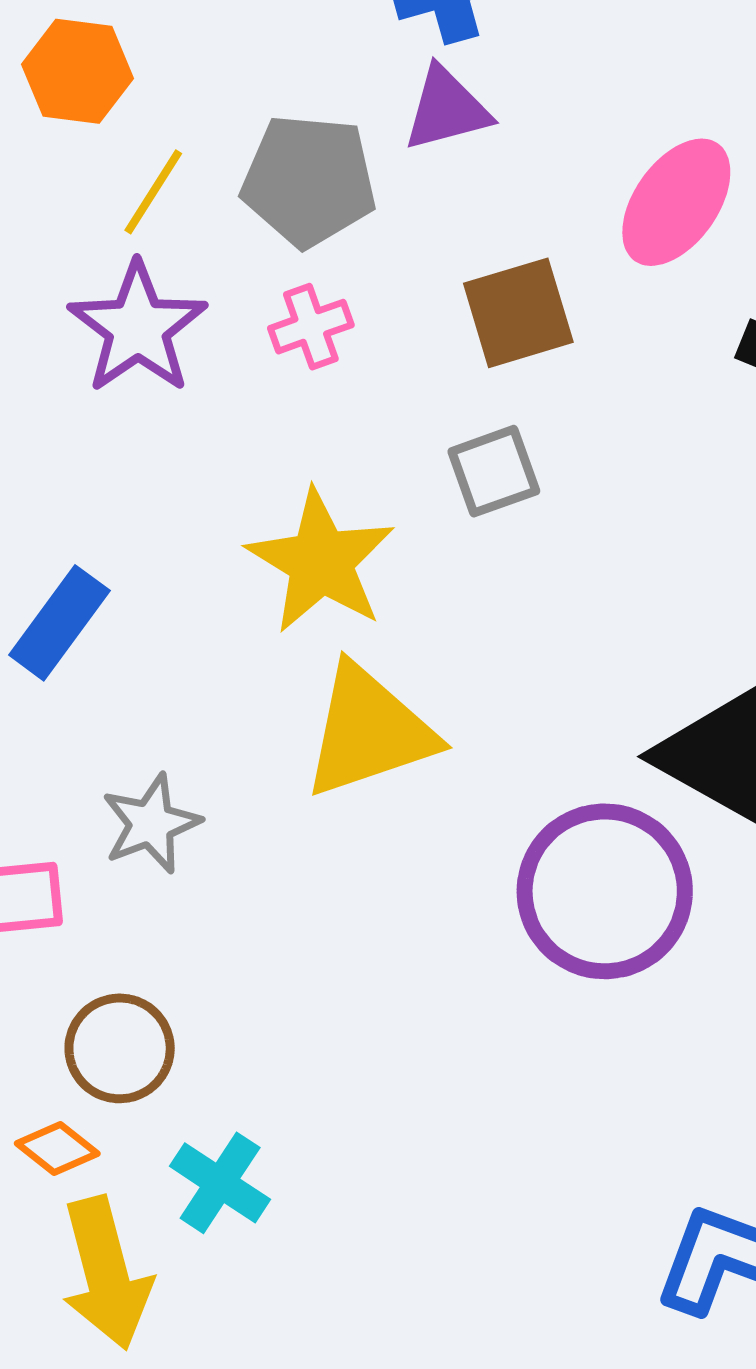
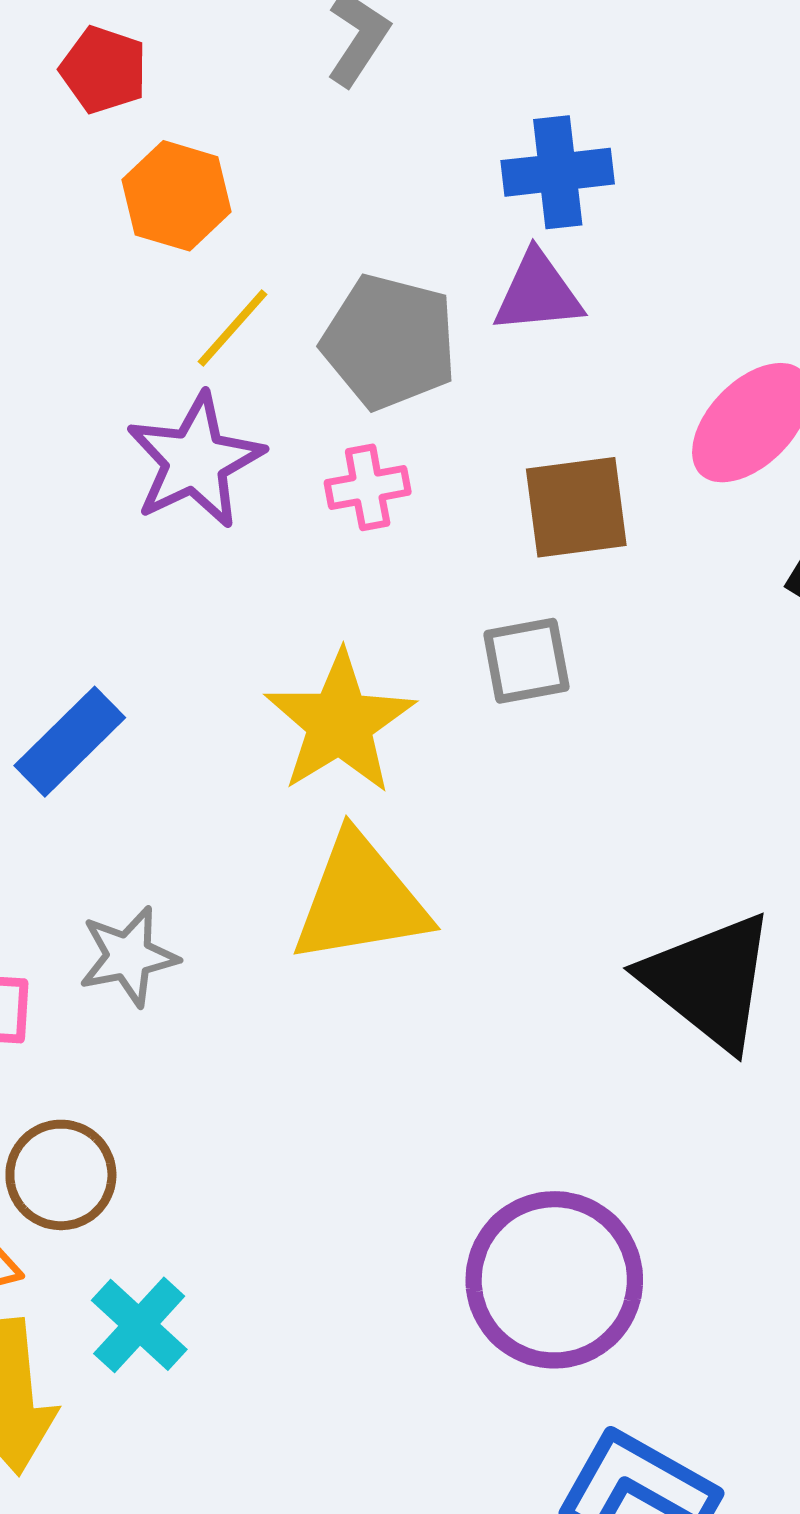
purple circle: (605, 891) -> (554, 1280), moved

